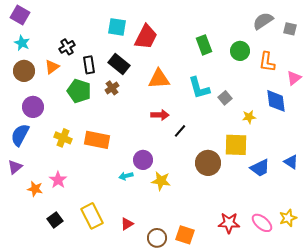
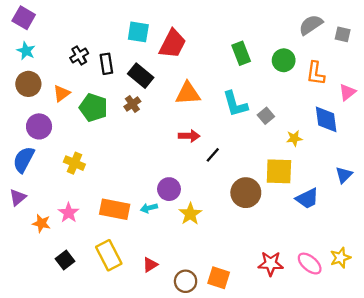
black rectangle: (89, 65) -> (106, 64), moved
orange triangle: (52, 67) -> (61, 93), moved
orange rectangle: (97, 140) -> (115, 209), moved
blue triangle: (291, 162) -> (344, 175), moved, turned 42
yellow star: (161, 181) -> (190, 214), turned 30

